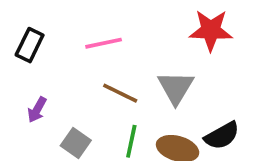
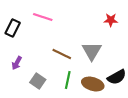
red star: (211, 30) -> (111, 20), size x0.6
pink line: (104, 43) -> (43, 17), moved, turned 30

